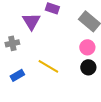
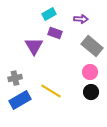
gray cross: (12, 43) -> (15, 78), moved
blue rectangle: (17, 75) -> (20, 100), size x1.5

